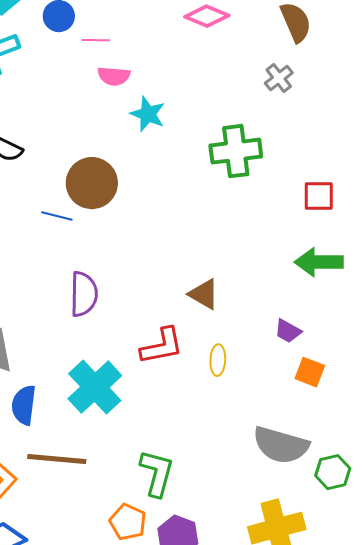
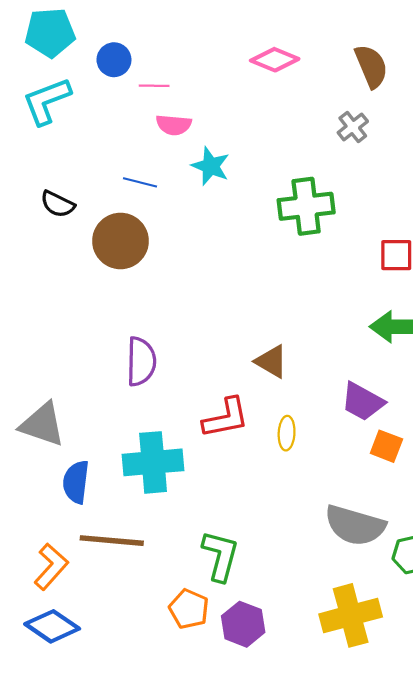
brown circle: (92, 183) -> (120, 241), moved
blue line: (57, 216) -> (140, 182), moved
purple trapezoid: (288, 331) -> (363, 402), size x1.5
cyan cross: (95, 387) -> (153, 462), turned 38

